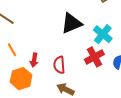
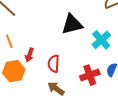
red cross: (94, 57) -> (90, 75), moved

